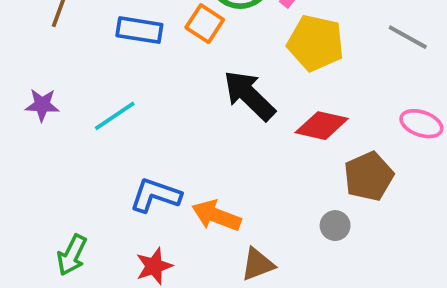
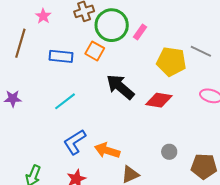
yellow pentagon: (316, 43) -> (171, 62), moved
cyan line: (115, 116) -> (65, 101), moved
brown pentagon: (369, 176) -> (204, 166), moved, turned 30
blue L-shape: (155, 195) -> (75, 142), turned -48

